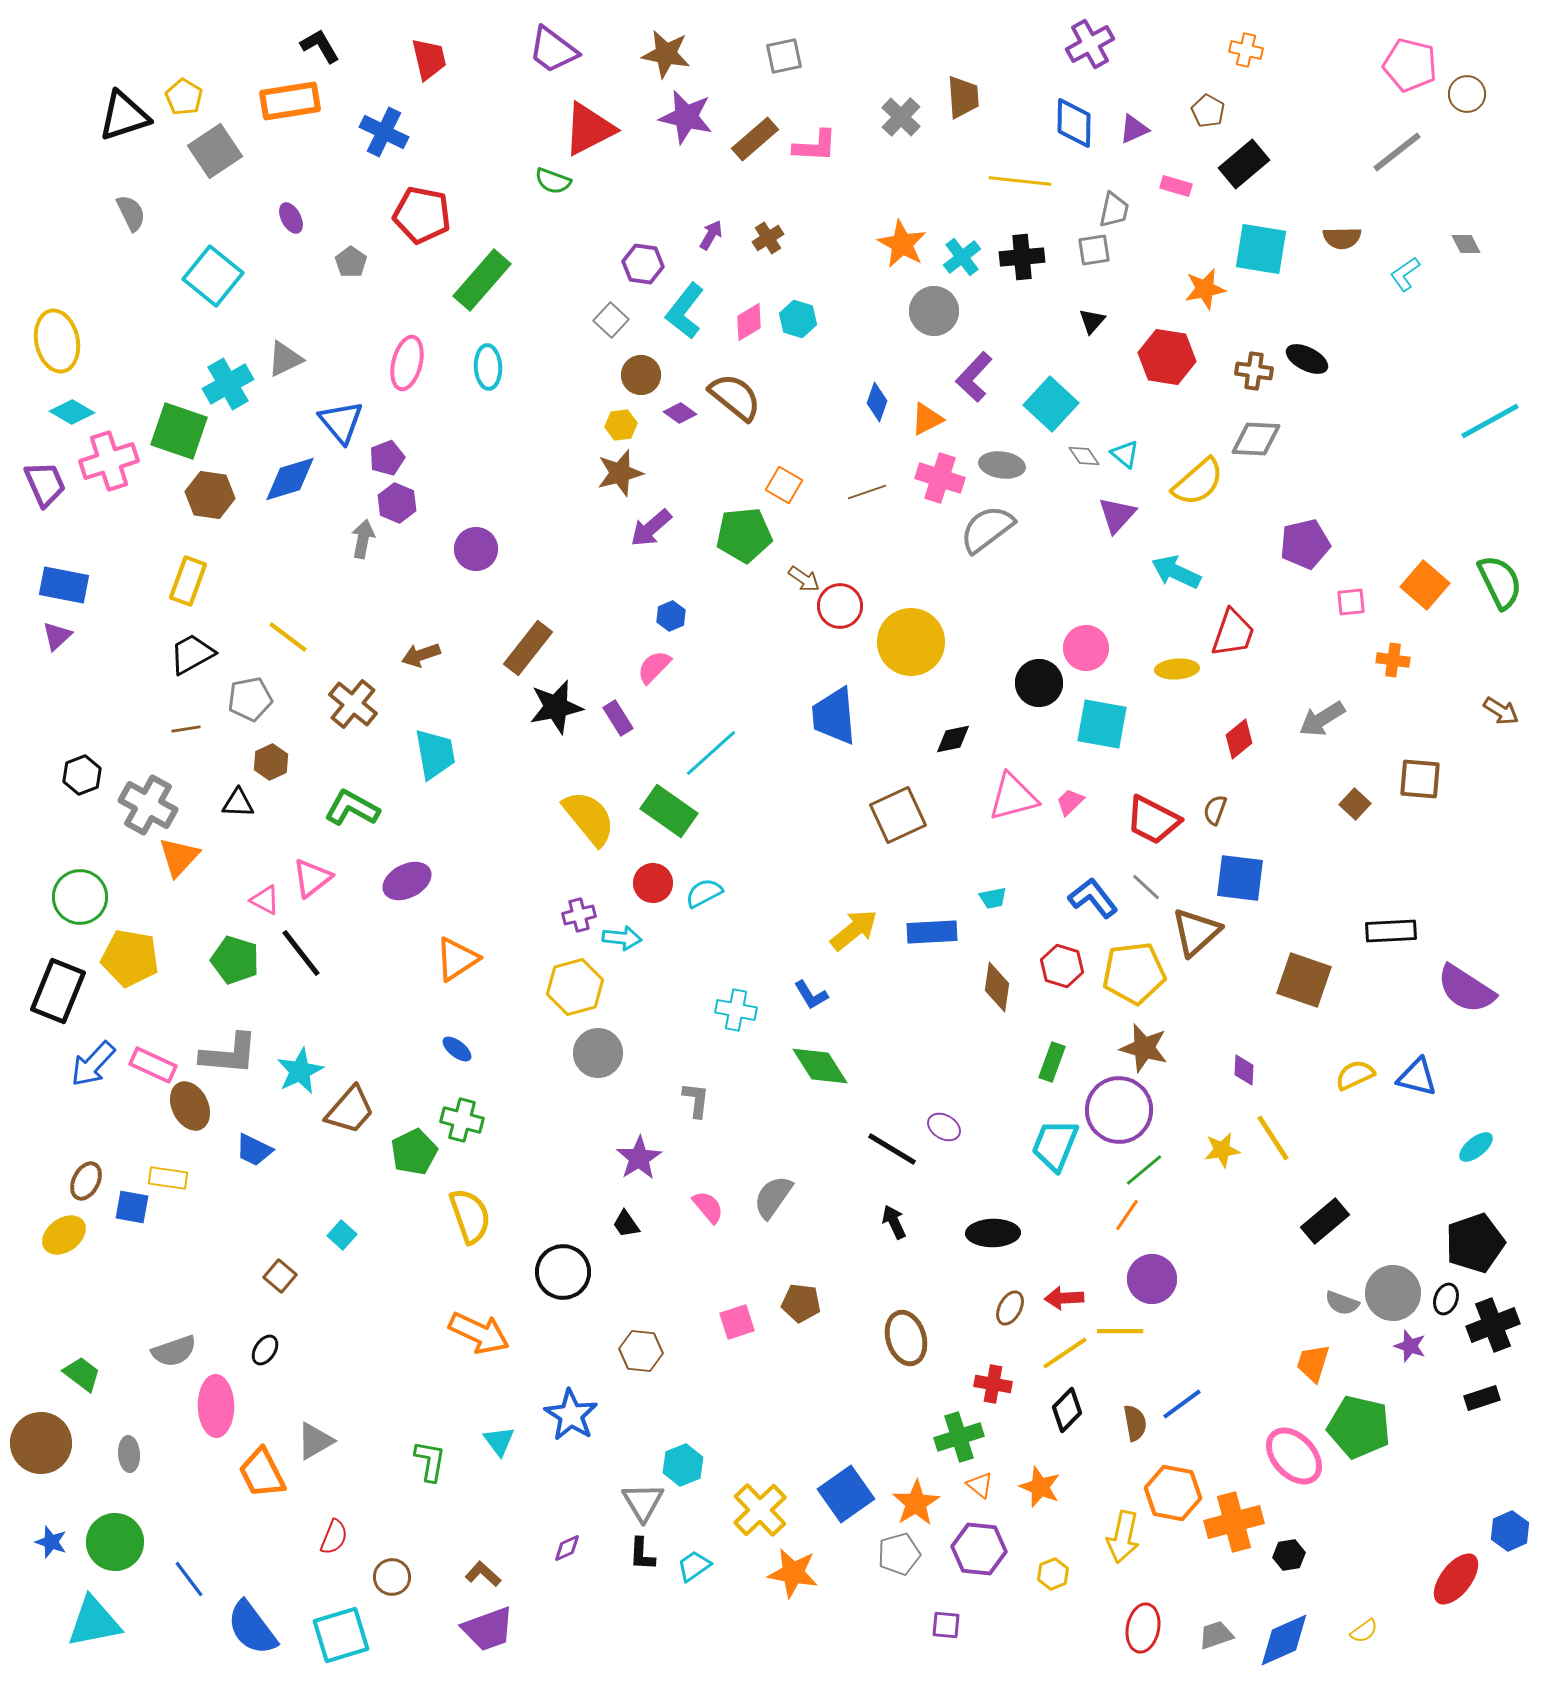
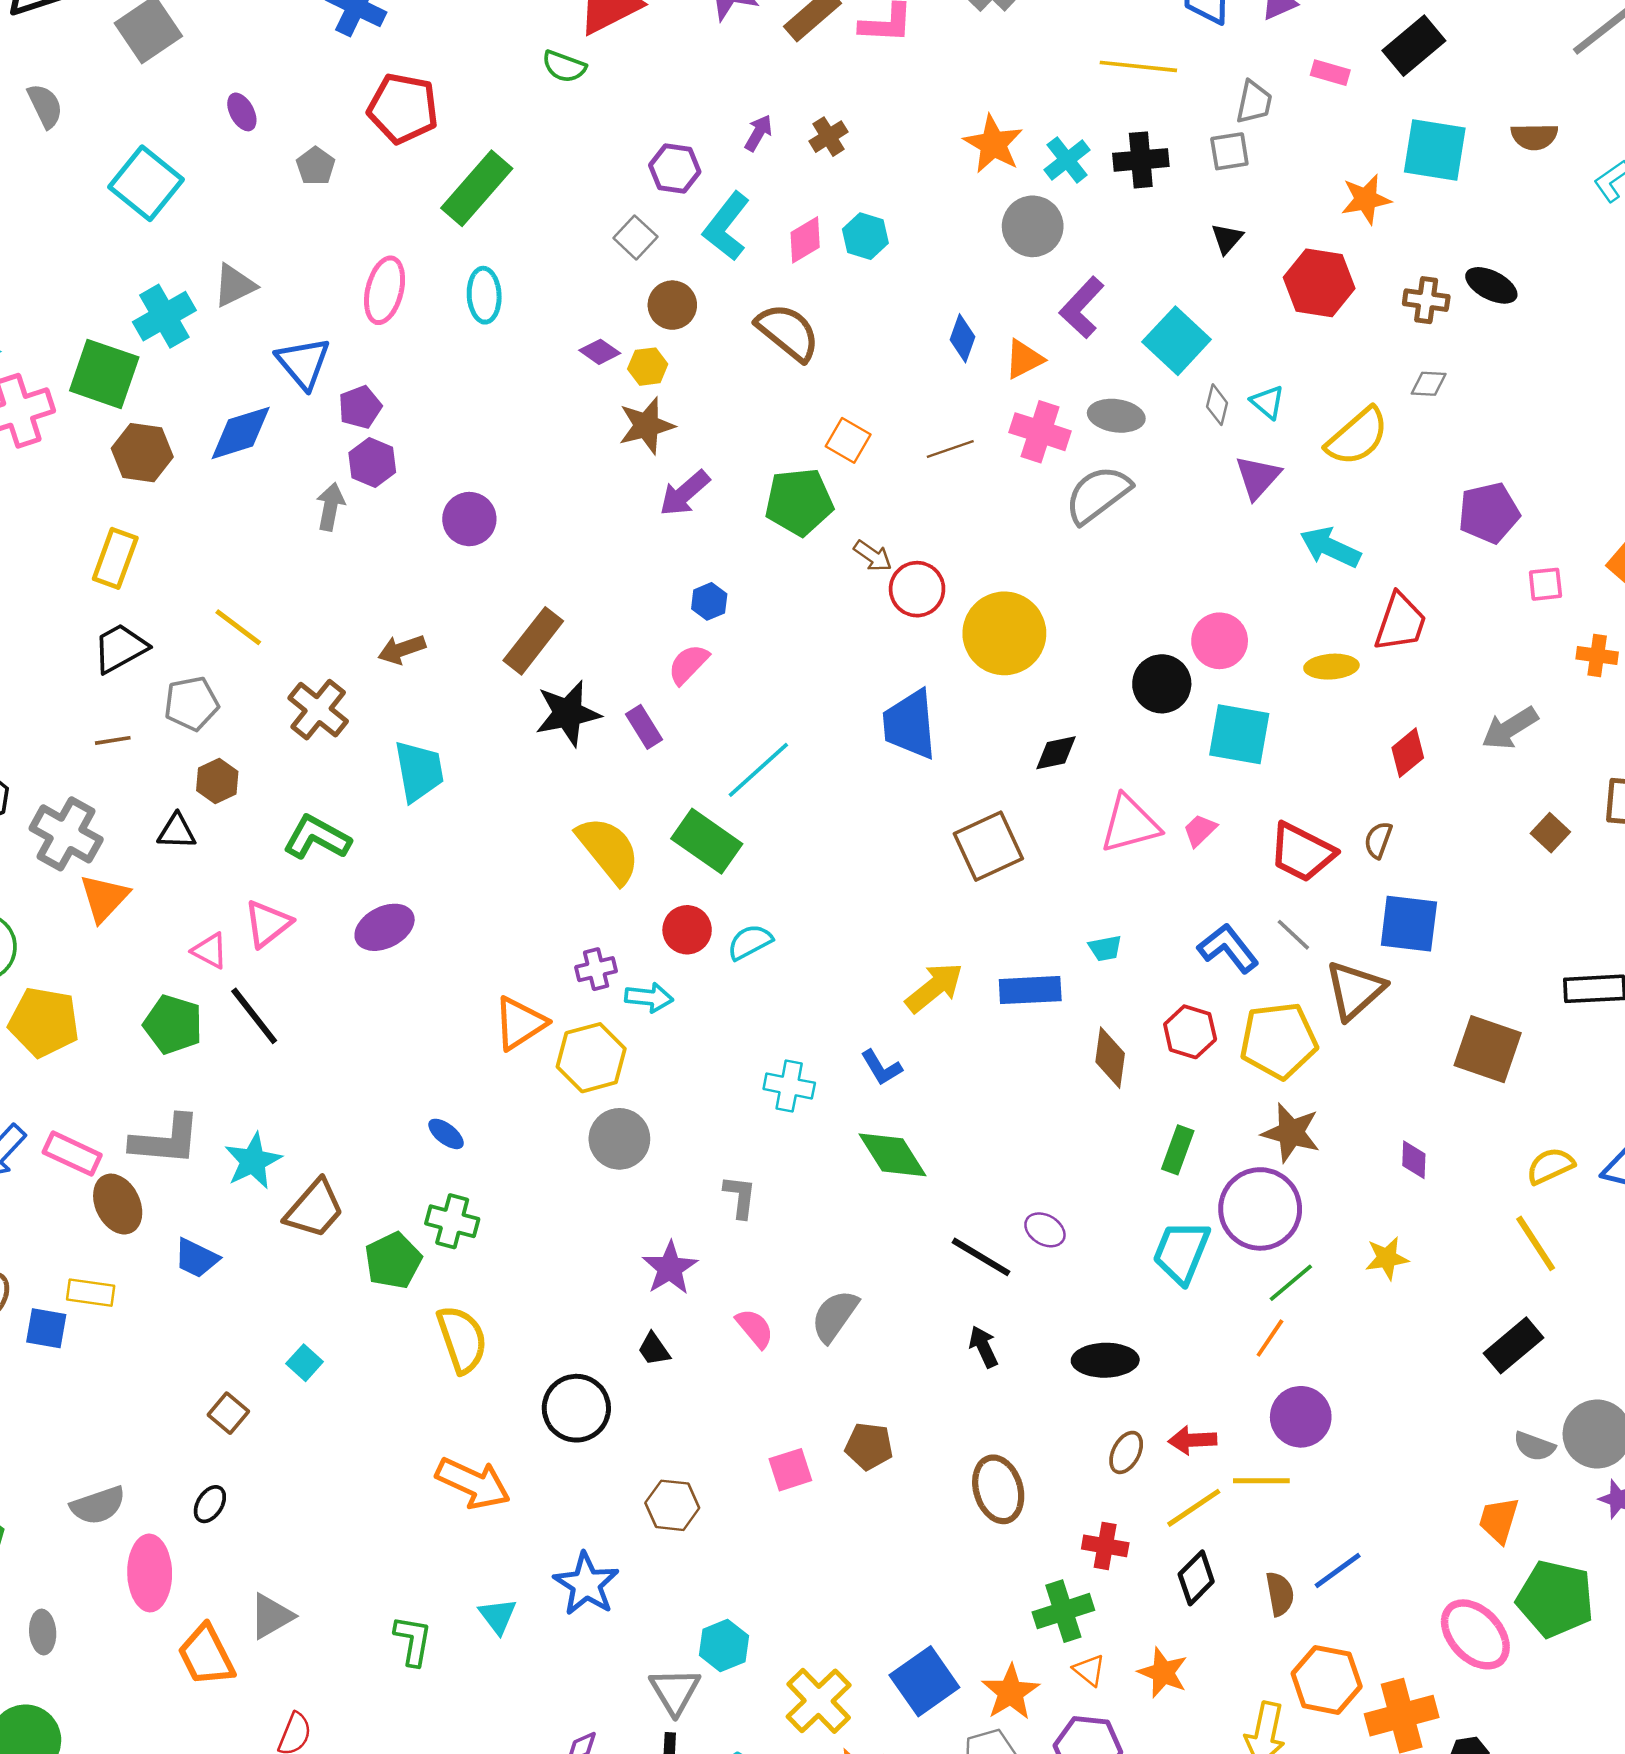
purple diamond: (680, 413) -> (600, 352), moved
gray diamond: (1256, 439) -> (1429, 384), size x0.6
gray diamond: (1084, 456) -> (1217, 405), turned 48
orange triangle: (457, 959) -> (520, 1023), moved
yellow line: (1273, 1138) -> (1536, 1243), moved

